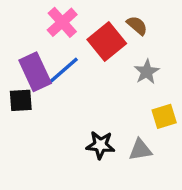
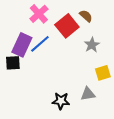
purple rectangle: (35, 72) -> (22, 45), turned 50
black star: (100, 145) -> (61, 101), moved

